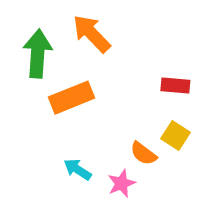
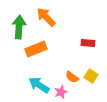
yellow square: (175, 135) -> (91, 76), moved
cyan arrow: (78, 169) -> (39, 85), size x1.5

